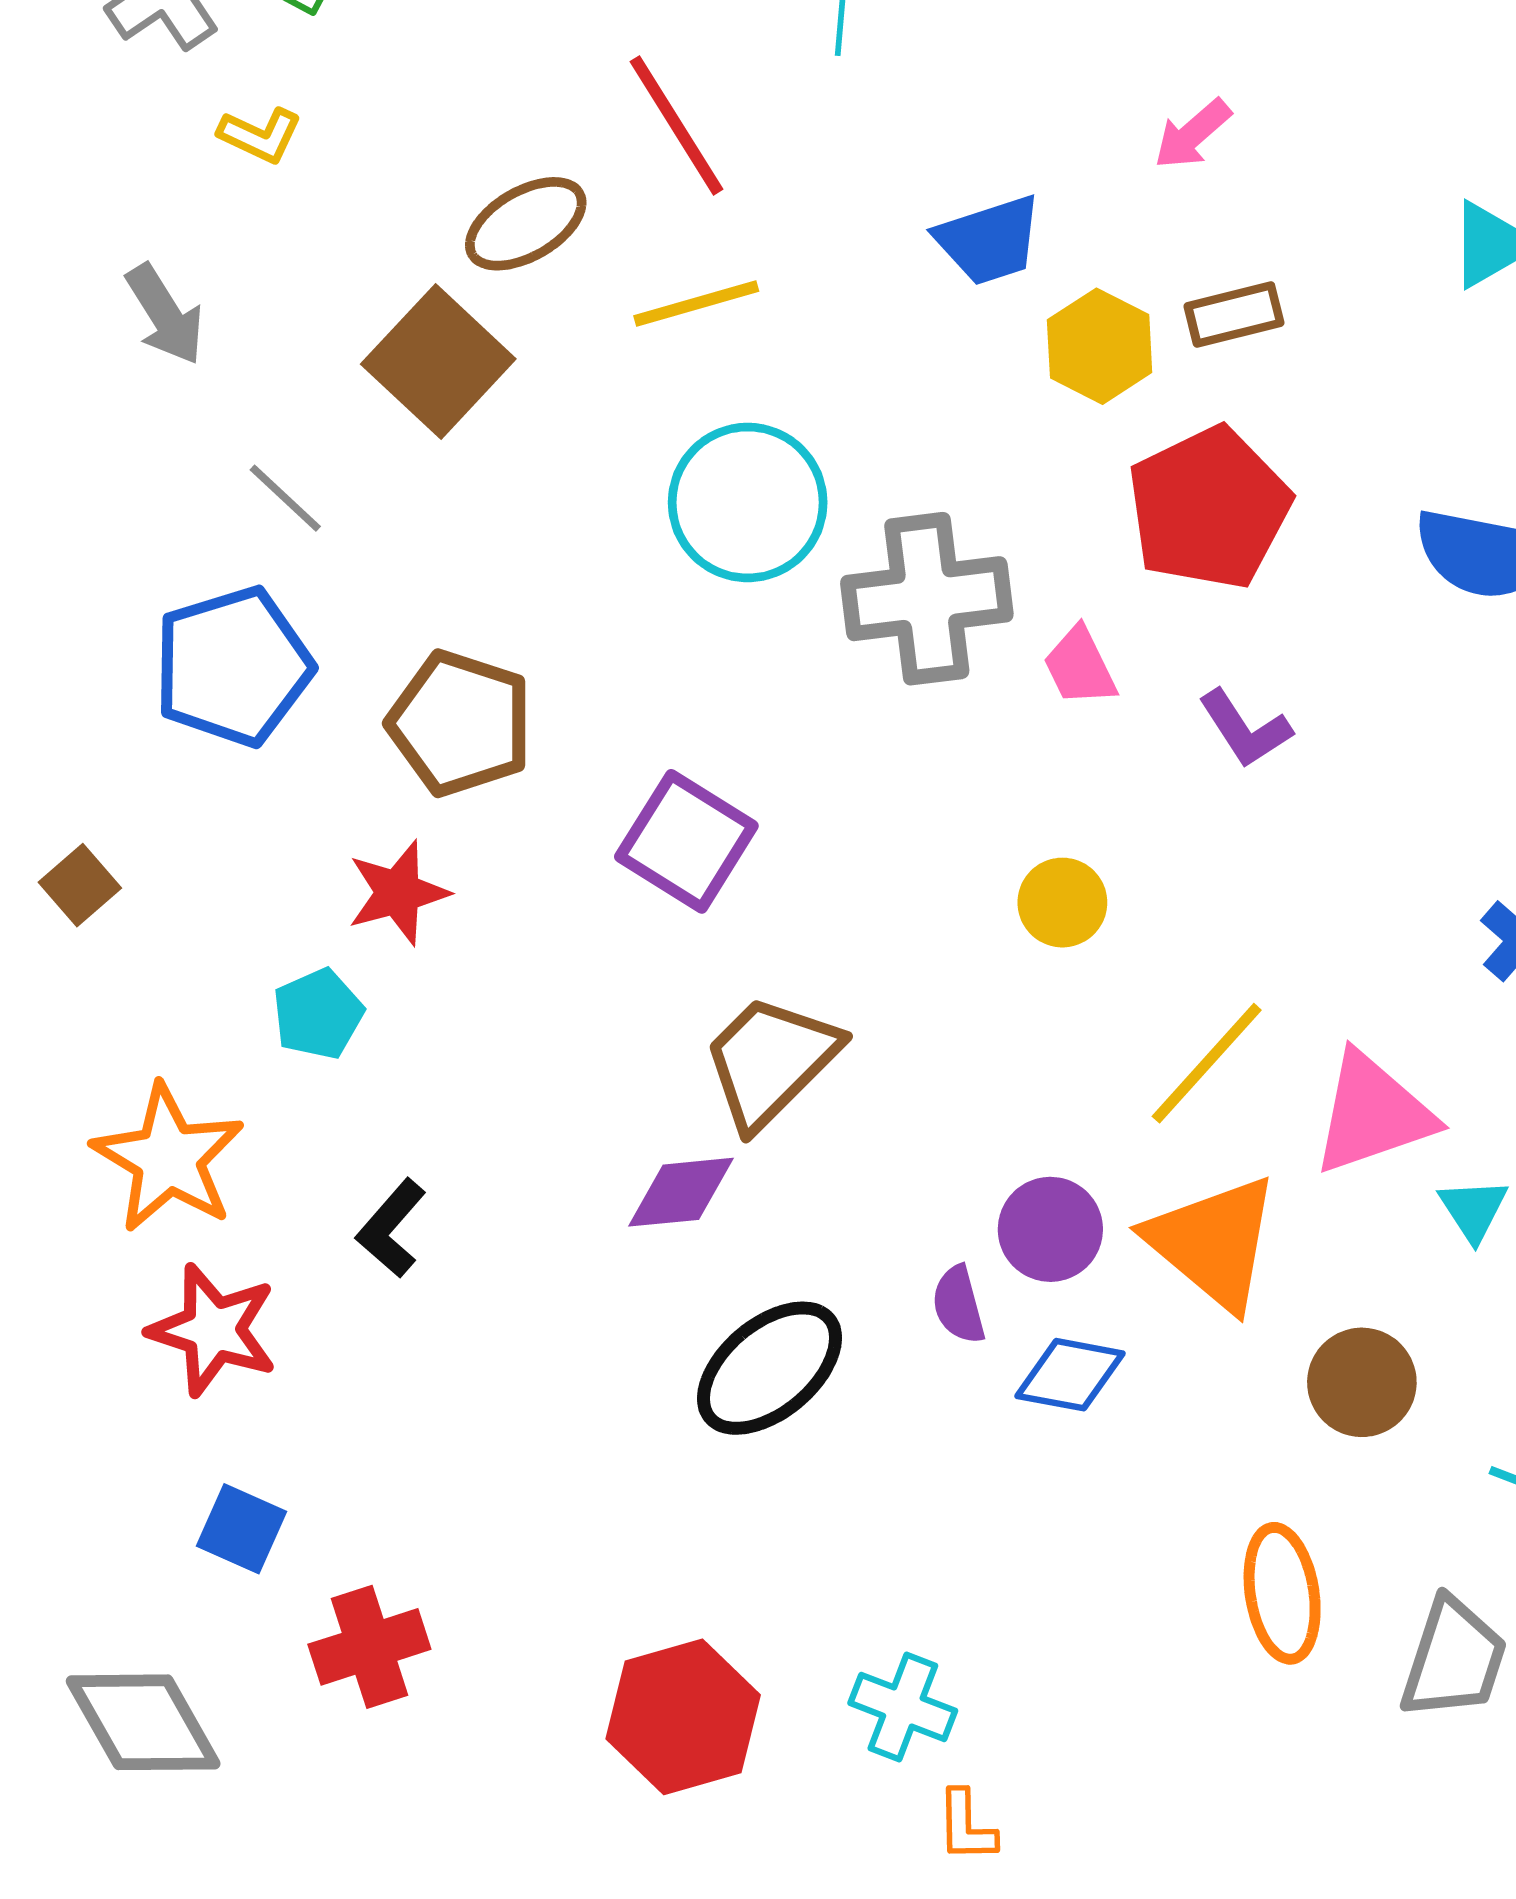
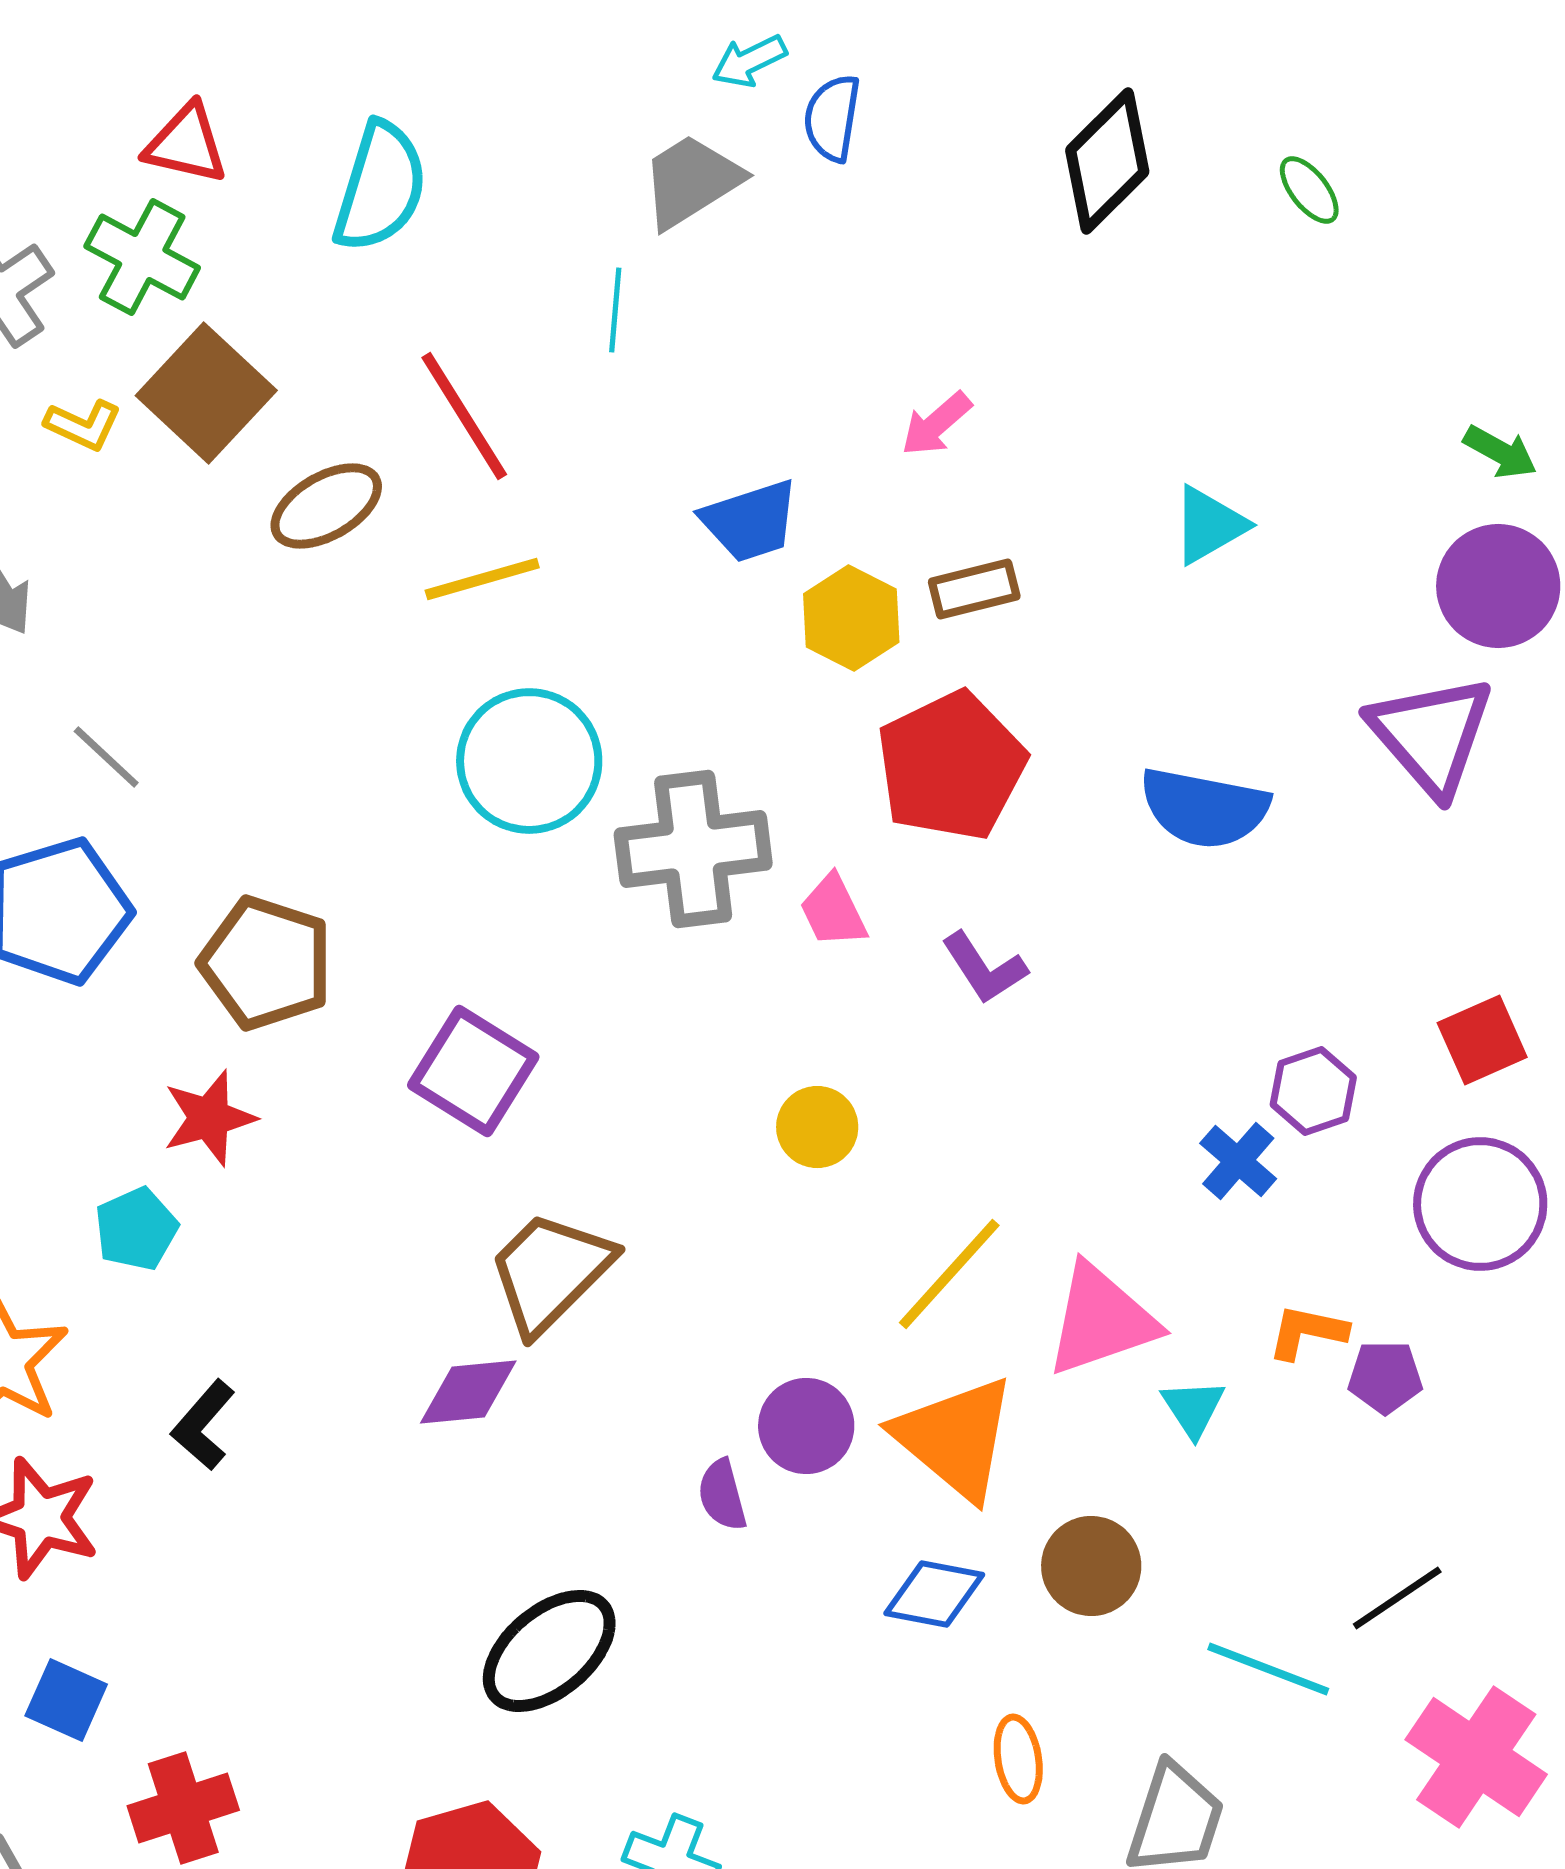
brown square: (438, 361) -> (206, 393), moved
black ellipse: (769, 1368) -> (549, 1651), moved
blue diamond: (1070, 1375) -> (934, 1594), moved
orange ellipse: (1282, 1593) -> (1018, 1759), size x0.7

